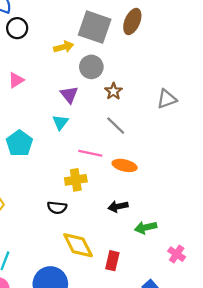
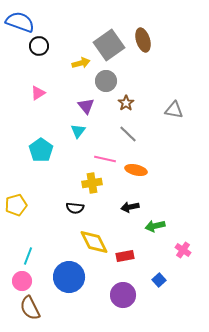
brown ellipse: (132, 21) -> (143, 40), turned -40
gray square: (95, 27) -> (109, 45), turned 36
gray triangle: (167, 99) -> (174, 110), turned 30
red rectangle: (112, 261) -> (125, 256), turned 66

